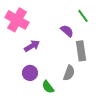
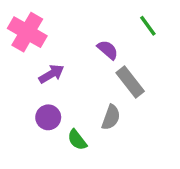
green line: (83, 16) -> (148, 26), moved
gray rectangle: (81, 51) -> (130, 82), turned -30

